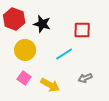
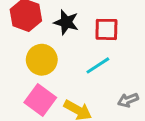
red square: (82, 30) -> (106, 29), moved
pink square: (24, 78) -> (40, 100), size x1.5

